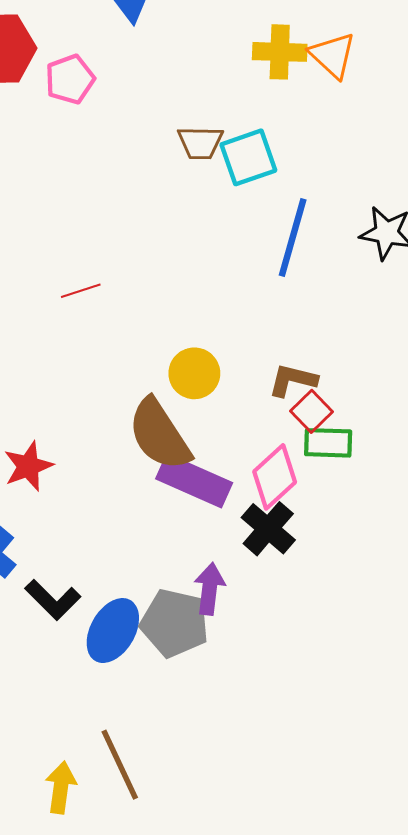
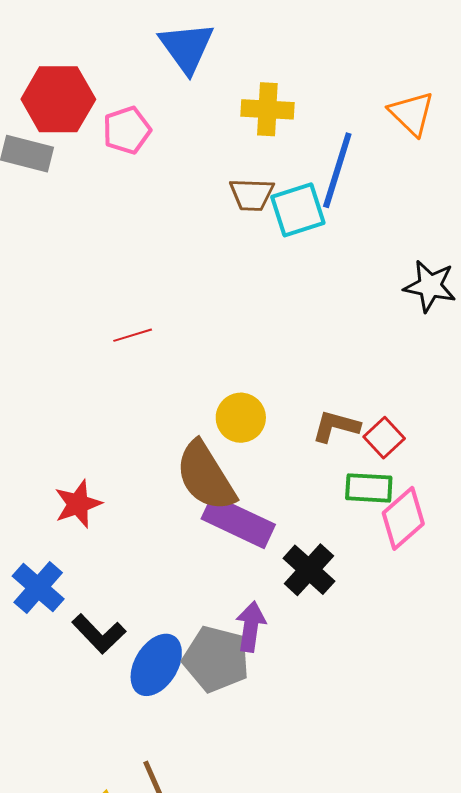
yellow cross: (280, 52) -> (267, 109), moved
orange triangle: (333, 55) -> (412, 113), moved
blue line: (293, 237) -> (337, 170), moved
red square: (311, 411) -> (384, 438), moved
pink diamond: (275, 477) -> (403, 518), moved

